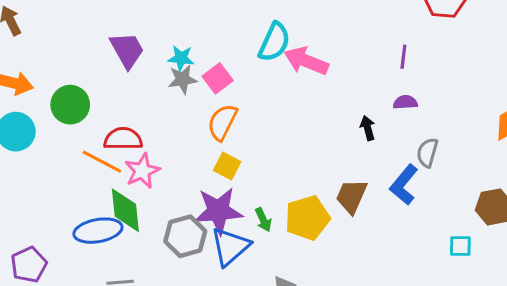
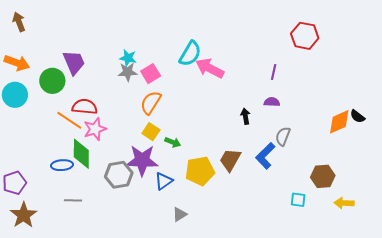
purple trapezoid: (127, 50) -> (74, 62), moved
green arrow: (263, 220) -> (173, 142), moved, turned -49
blue ellipse: (98, 231) -> (62, 165), size x0.7
blue triangle: (230, 247) -> (164, 181), moved, size x0.7

